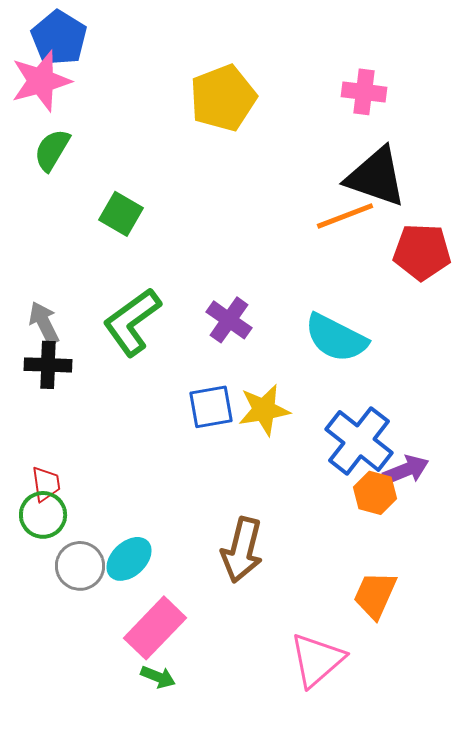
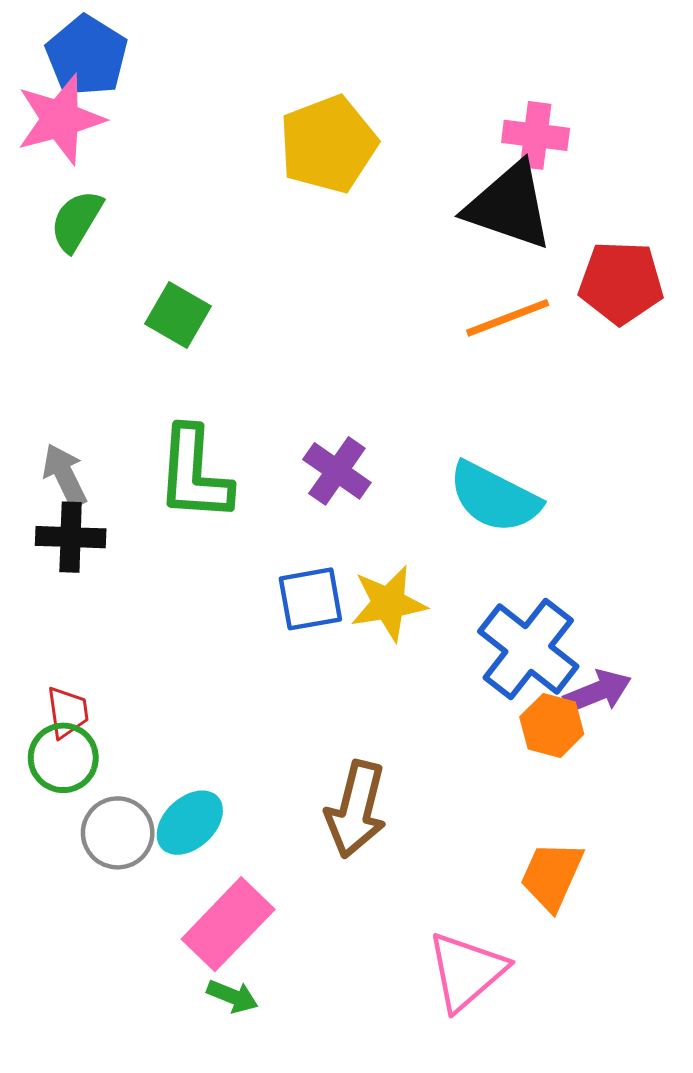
black triangle: (376, 177) -> (509, 206), moved
red pentagon: (422, 252) -> (621, 283), moved
green L-shape: (132, 322) -> (194, 474), turned -50

